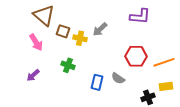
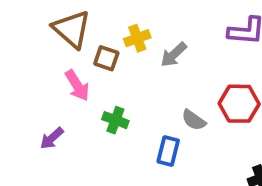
yellow cross: (80, 38) -> (137, 38), moved, turned -32
pink arrow: (36, 42) -> (77, 86), moved
gray semicircle: (118, 78) -> (194, 120), moved

